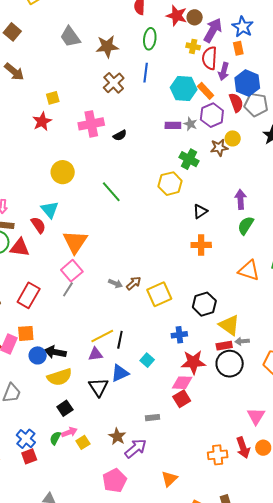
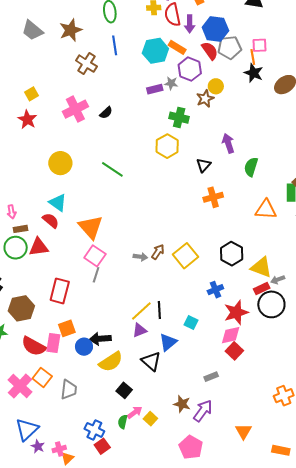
purple arrow: (241, 199) -> (228, 143), moved

